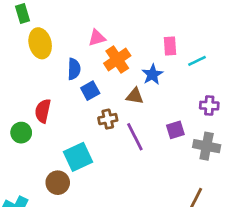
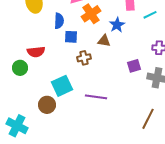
blue square: (90, 91) -> (71, 37), turned 32
red semicircle: (43, 111) -> (36, 52), turned -108
purple line: (135, 137) -> (96, 97), moved, turned -55

